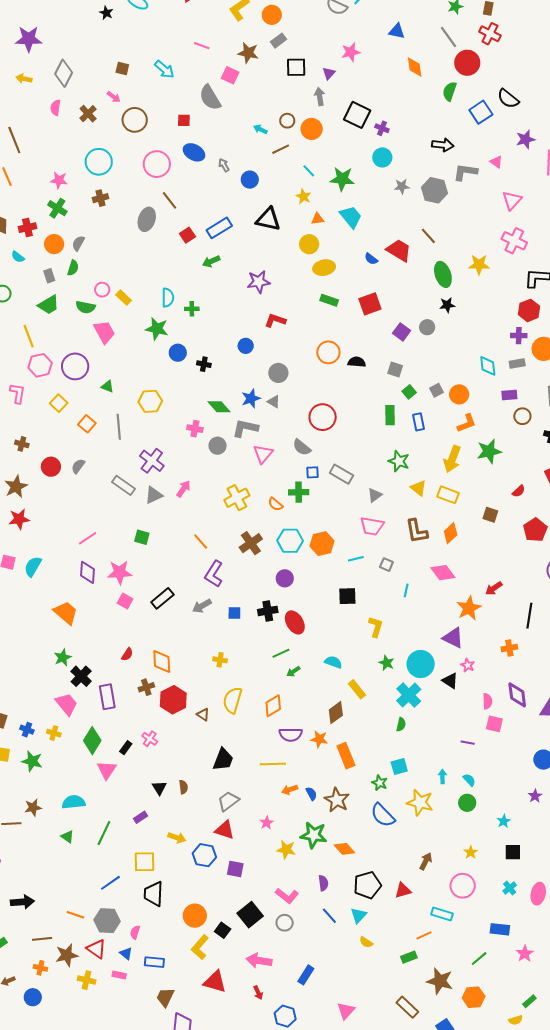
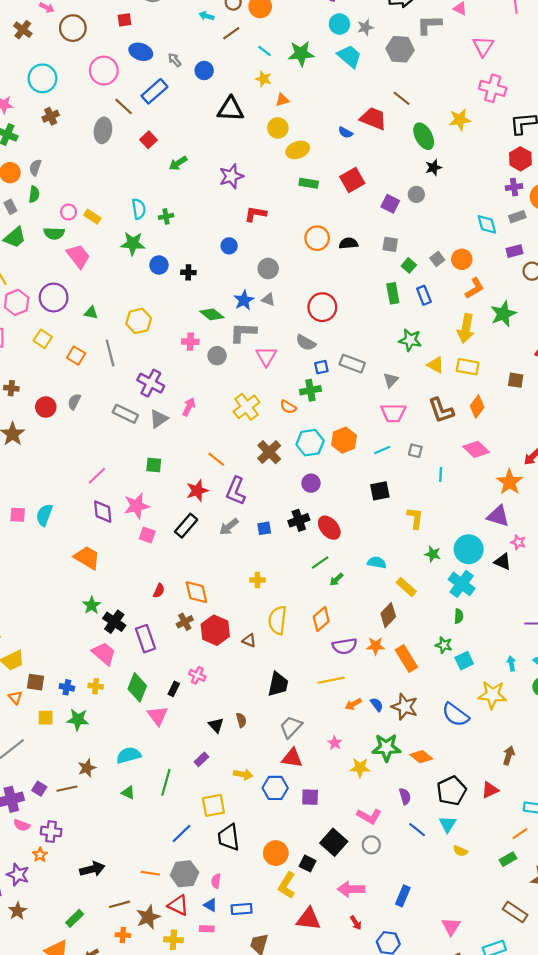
gray star: (402, 186) -> (365, 27), moved
cyan trapezoid: (351, 217) -> (349, 56), moved
blue rectangle: (219, 228) -> (154, 91), moved
red star: (19, 519) -> (197, 491), moved
green star: (380, 783) -> (444, 645), moved

